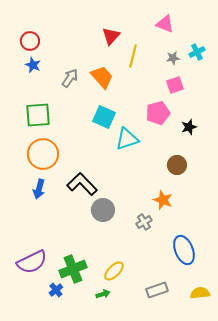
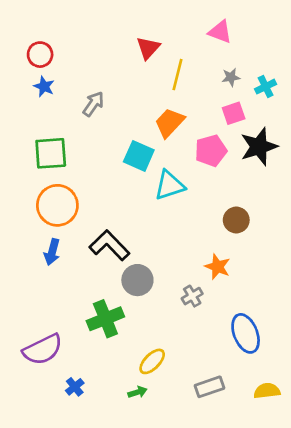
cyan cross: (197, 52) -> (266, 87), moved
orange trapezoid: (102, 77) -> (169, 123), moved, turned -95
black star: (189, 127) -> (259, 147), moved, size x1.8
green cross: (73, 269) -> (105, 319), moved

